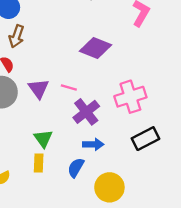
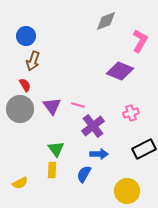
purple diamond: (96, 48) -> (120, 71), moved
pink cross: (130, 97) -> (131, 113), size x0.6
yellow circle: (109, 187) -> (127, 191), moved

